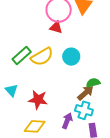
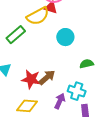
yellow semicircle: (42, 57) -> (38, 16), moved
brown arrow: (85, 93) -> (47, 77), moved

